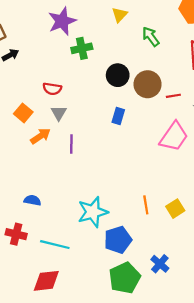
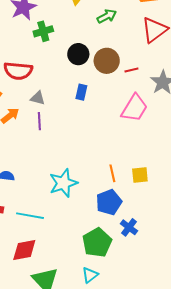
green arrow: (151, 37) -> (107, 16), turned 102
red semicircle: (52, 89) -> (18, 71), size x1.6
gray triangle: (59, 113) -> (38, 98), moved, turned -42
yellow square: (175, 209) -> (140, 175), turned 30
blue pentagon: (118, 240) -> (109, 202), moved

